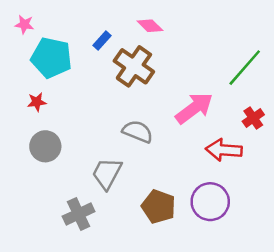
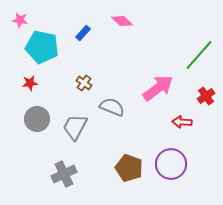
brown cross: (134, 66) -> (84, 83), moved, size x0.5
red arrow: (224, 150) -> (182, 122), size x0.7
gray trapezoid: (107, 173) -> (75, 127), moved

